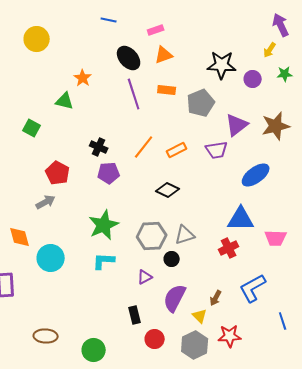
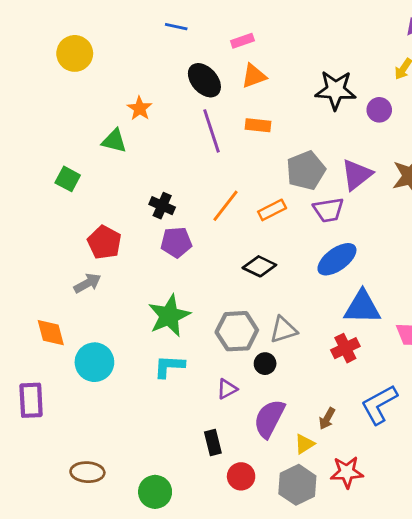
gray pentagon: (201, 103) -> (306, 170), moved
blue ellipse: (256, 175) -> (337, 259), moved
yellow triangle: (200, 316) -> (304, 444), turned 42

